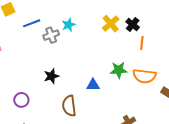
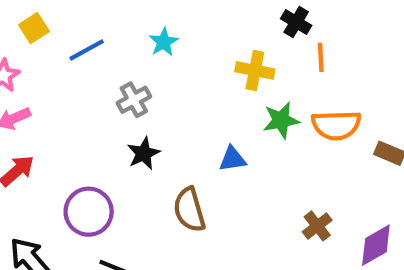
yellow cross: (111, 24) -> (255, 70), moved, turned -30
gray cross: (51, 35) -> (134, 100), moved
purple circle: (21, 100) -> (89, 212), size x1.5

